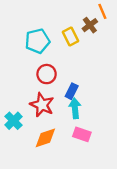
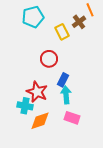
cyan pentagon: (37, 41) -> (33, 17), moved
red circle: (47, 74) -> (49, 59), moved
cyan cross: (13, 121) -> (25, 106), moved, turned -35

